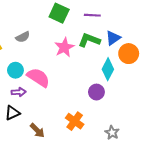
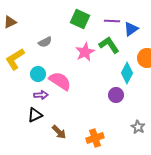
blue triangle: (113, 38) -> (131, 29), moved
green L-shape: (89, 40) -> (109, 45), turned 35
orange cross: (75, 121) -> (95, 138), moved, turned 36
gray star: (112, 133) -> (138, 127), moved

